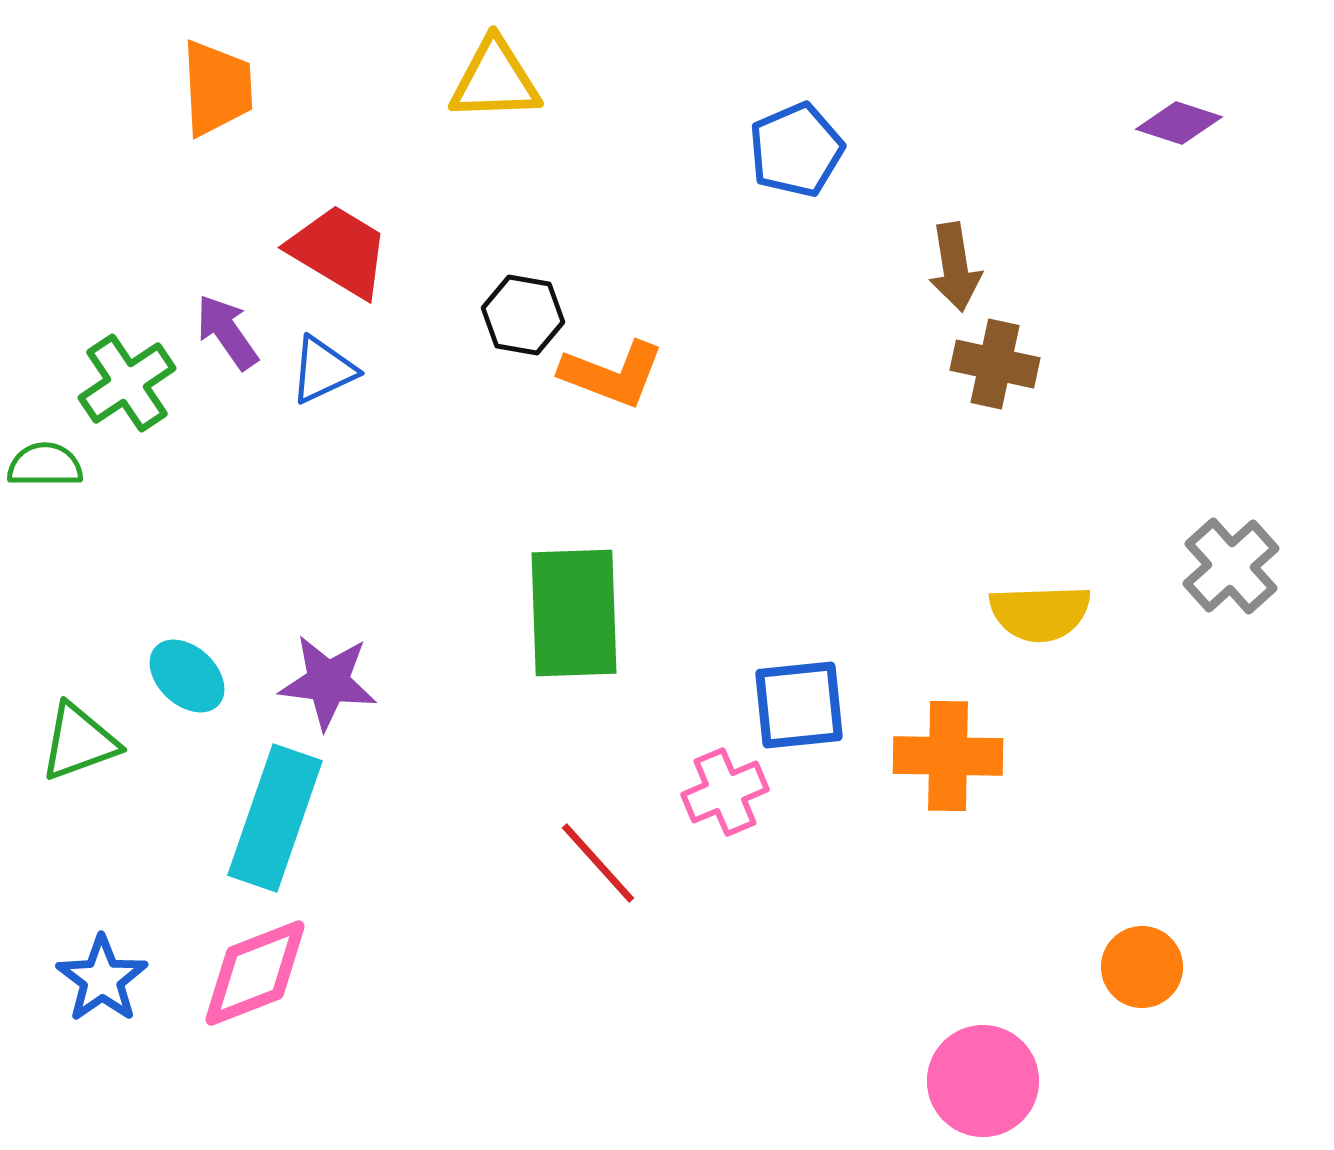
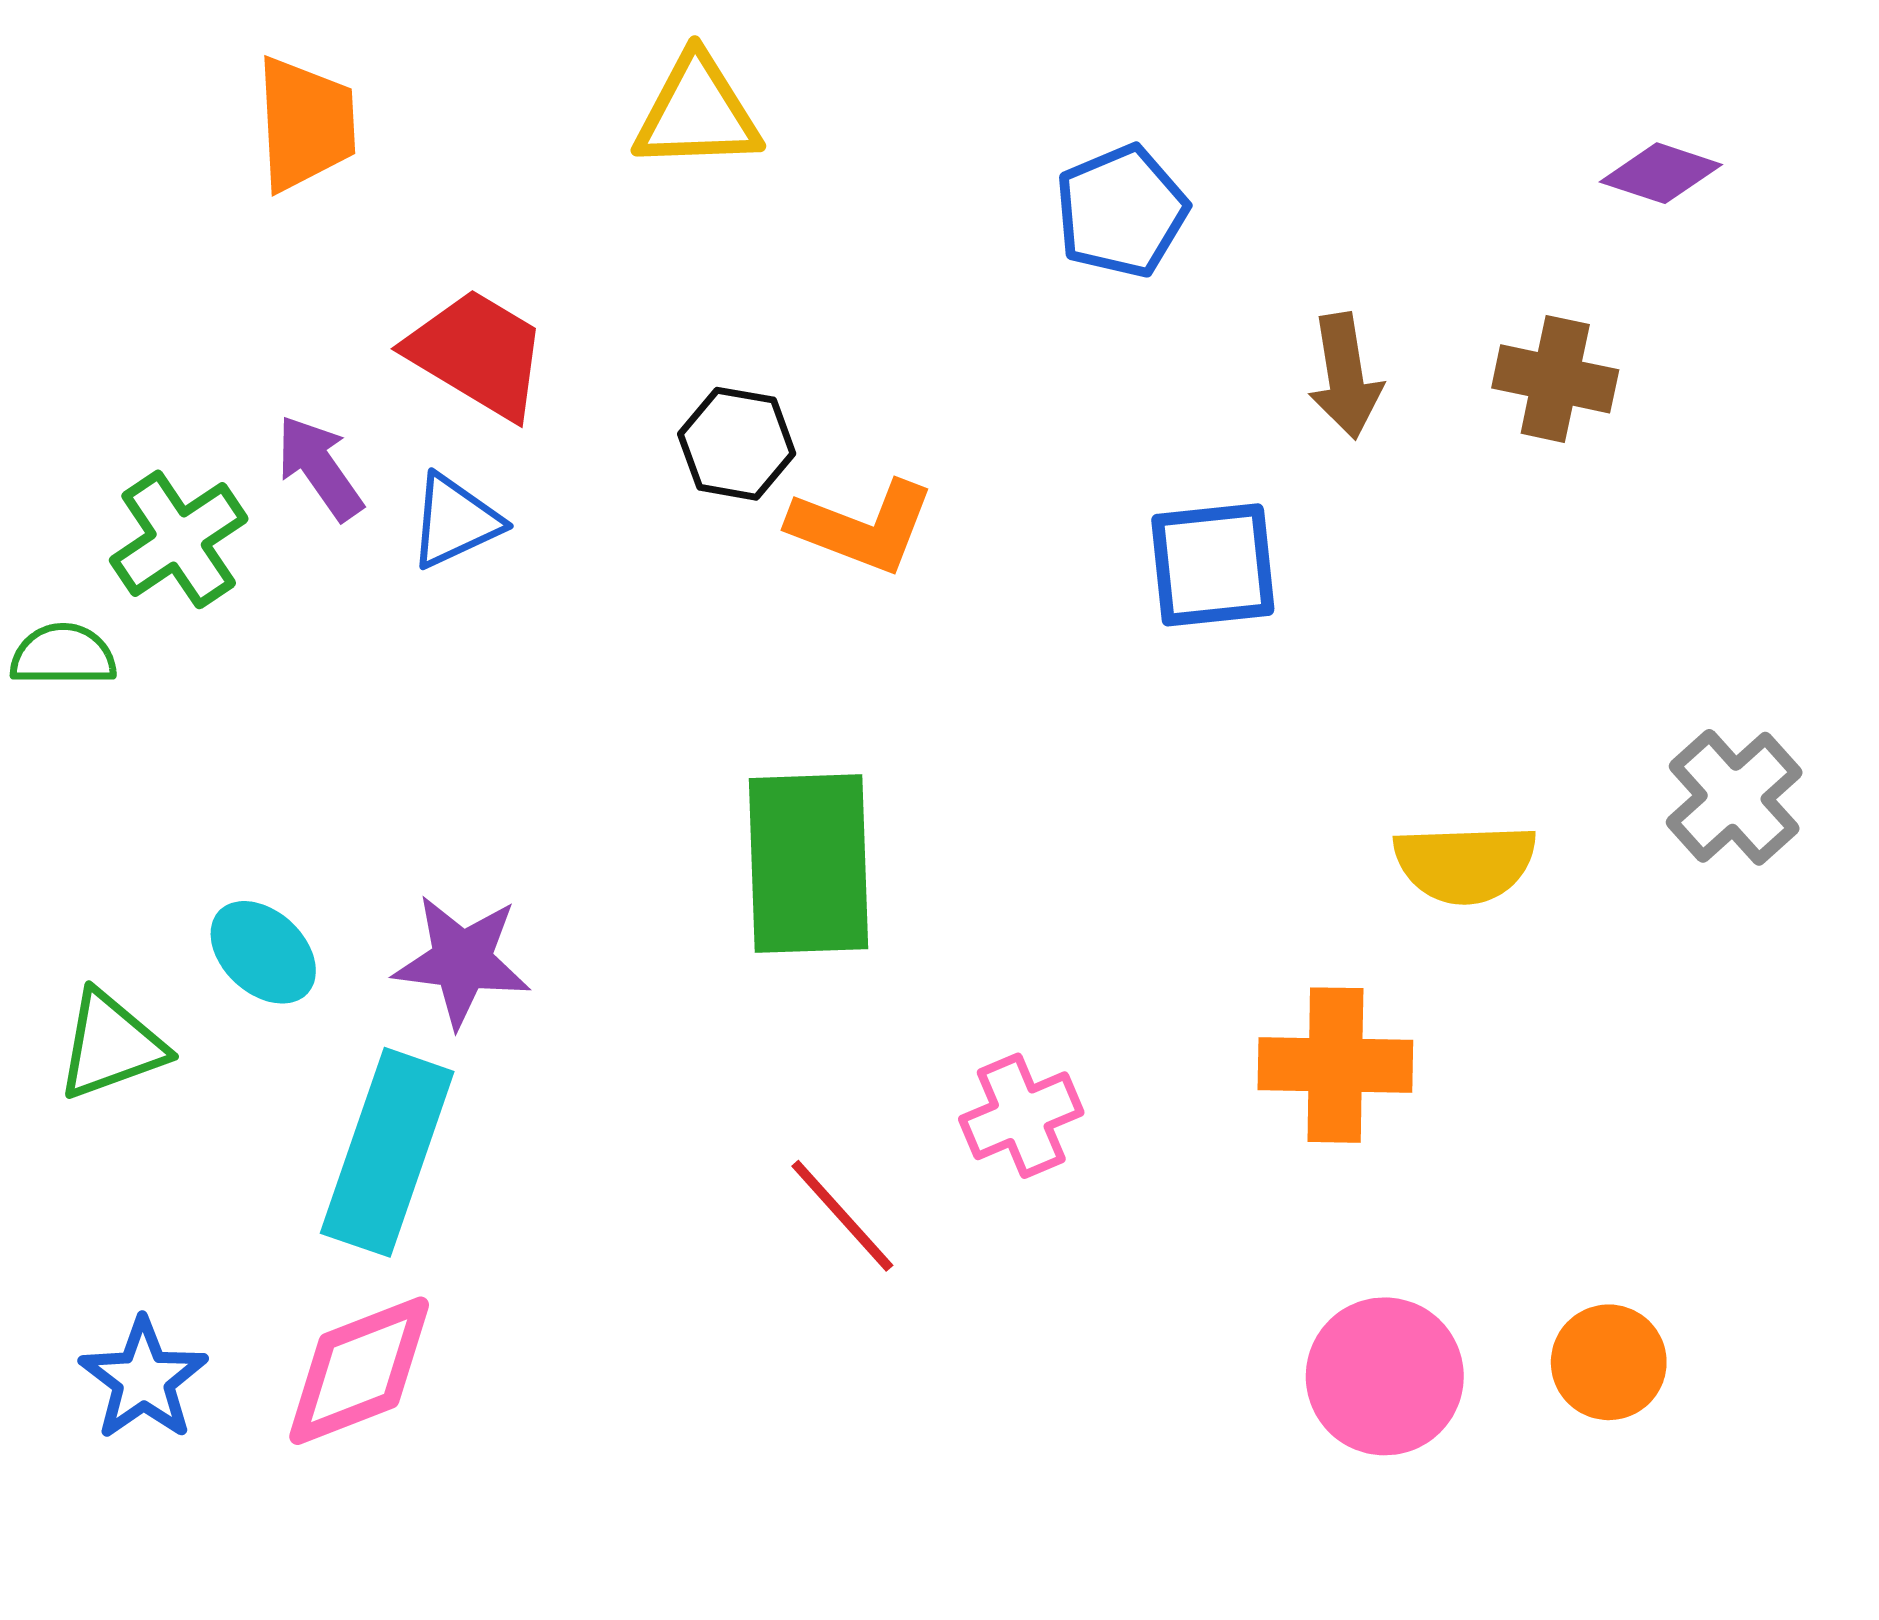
brown cross: (995, 364) -> (1555, 379), moved
blue square: (799, 705) -> (1213, 565), moved
pink circle: (983, 1081) -> (1385, 1376), moved

